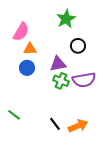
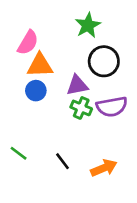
black circle: (78, 46) -> (104, 61), size x1.5
orange triangle: (30, 49) -> (40, 65), size x1.5
black line: (55, 124) -> (63, 161), moved

